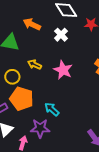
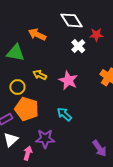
white cross: (61, 35) -> (78, 46), moved
cyan arrow: (52, 109) -> (64, 114), moved

